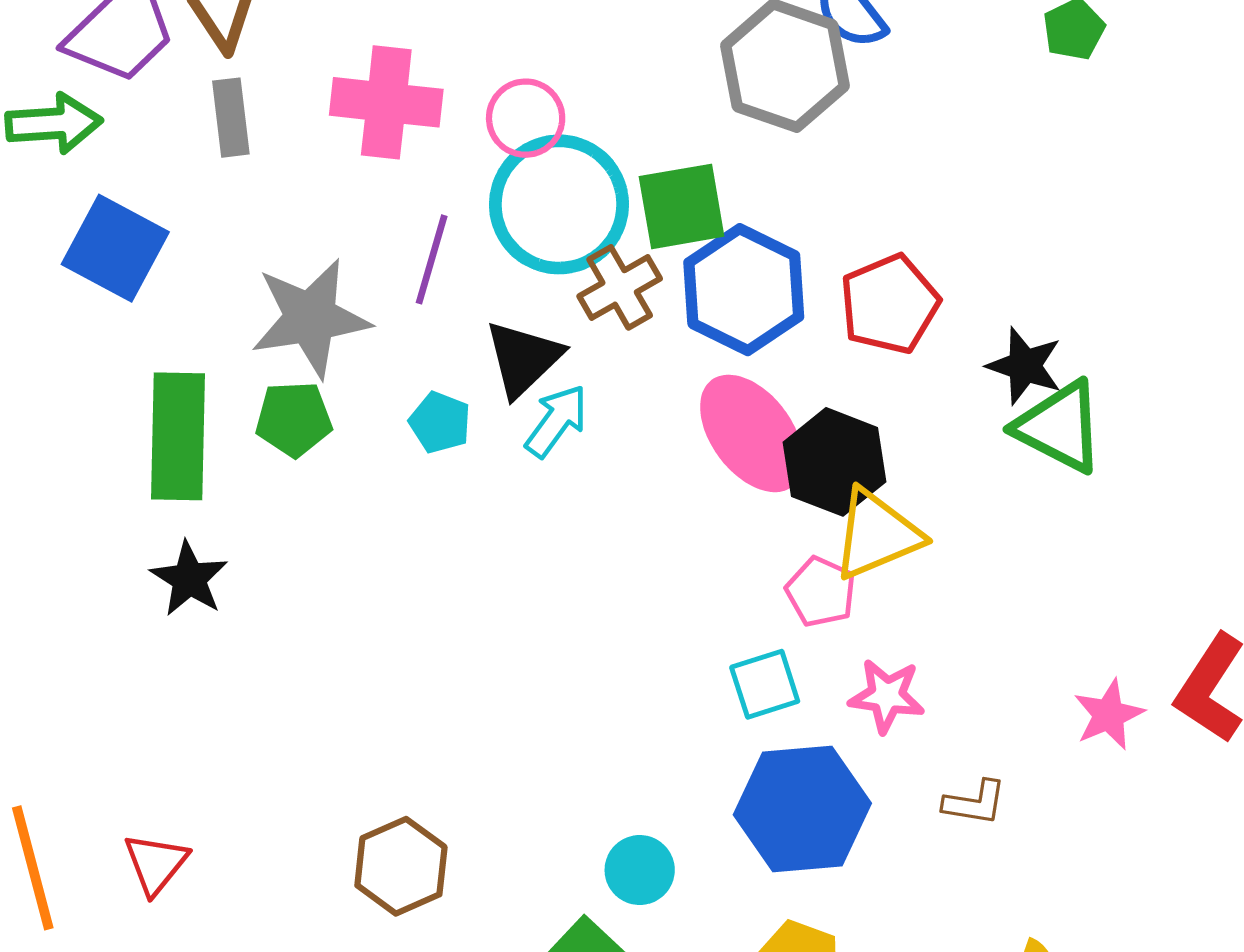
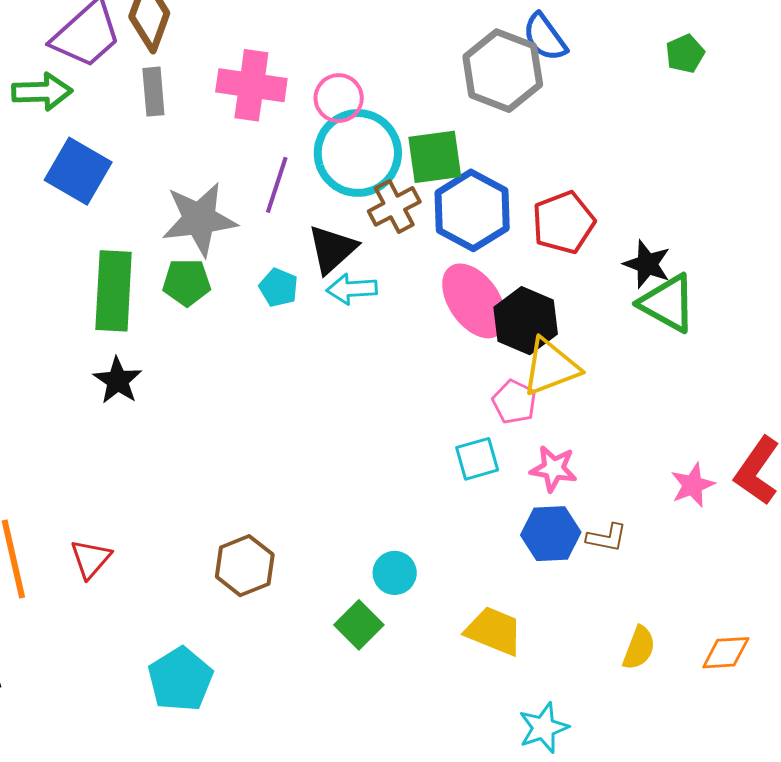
cyan arrow: (556, 421) -> (352, 289), turned -132
blue hexagon: (802, 809) -> (551, 534), moved, size x0.7

